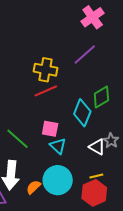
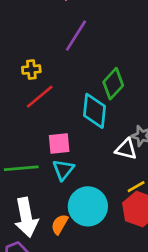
yellow cross: (46, 70) -> (31, 70), size x0.6
green line: (18, 139) -> (21, 168), turned -30
cyan triangle: (58, 146) -> (63, 170), moved, turned 42

